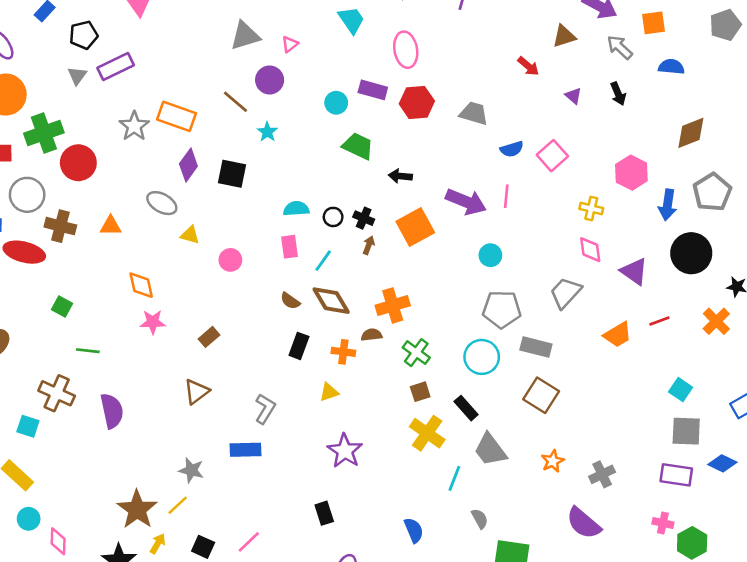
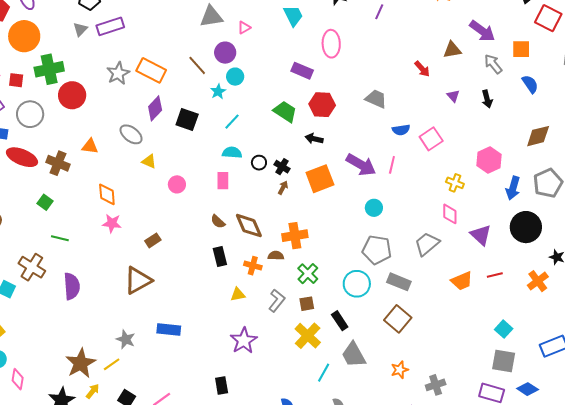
blue semicircle: (671, 67) -> (530, 84), turned 42
red hexagon: (417, 102) -> (322, 105), moved
cyan circle: (336, 103) -> (235, 77), moved
brown cross: (60, 226) -> (58, 163), moved
cyan line: (323, 261) -> (232, 122), moved
black rectangle: (299, 346) -> (220, 257), turned -42
brown triangle: (197, 392) -> (138, 280), size x1.4
gray L-shape: (265, 409) -> (277, 301), moved

